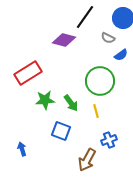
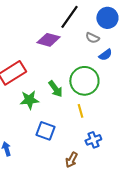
green arrow: (71, 103) -> (55, 89), moved
brown arrow: (87, 160) -> (71, 160), size x0.7

